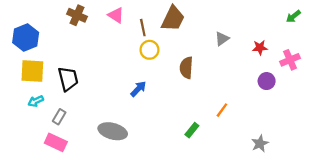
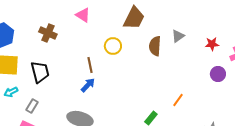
brown cross: (77, 15) -> (48, 33), moved
brown line: (143, 28) -> (90, 65), moved
brown semicircle: (186, 68) -> (155, 46), moved
blue arrow: (138, 89) -> (88, 85), moved

